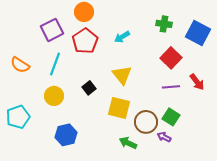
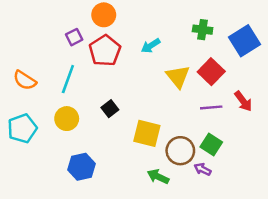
purple square: (52, 30) -> (74, 37), moved, size x0.6
blue square: (198, 33) -> (245, 41), turned 30
yellow triangle: (122, 75) -> (178, 77), moved
cyan pentagon: (18, 117) -> (22, 128), moved

